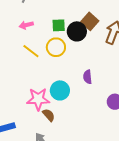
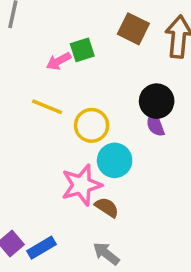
pink arrow: (26, 25) -> (58, 61), moved
black circle: (77, 31) -> (157, 101), moved
yellow circle: (56, 47) -> (92, 125), moved

